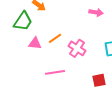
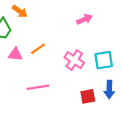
pink arrow: (96, 12) -> (84, 19), turned -32
pink cross: (77, 48) -> (74, 60), moved

